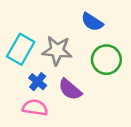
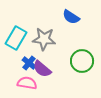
green circle: (106, 60) -> (82, 61), moved
purple semicircle: (70, 89) -> (42, 69), moved

